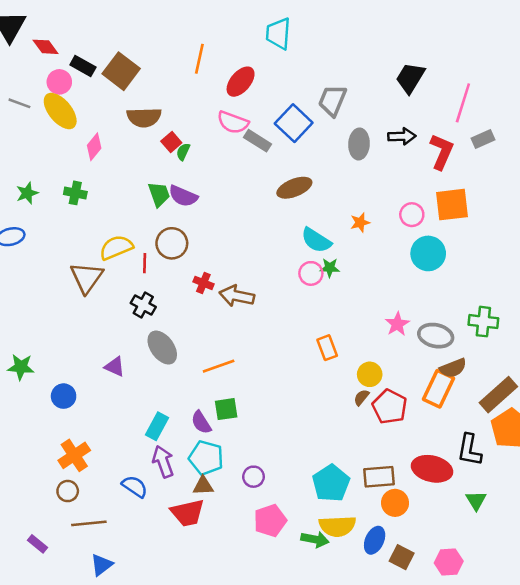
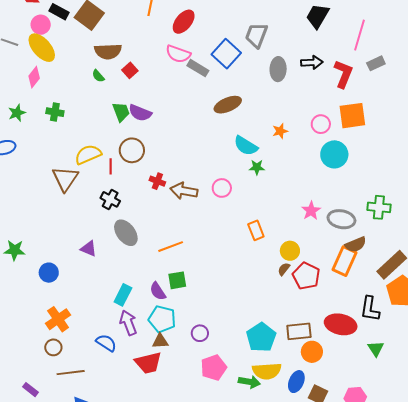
pink diamond: (94, 147) -> (34, 77), moved
green semicircle: (183, 152) -> (98, 76), moved, turned -64
pink circle: (311, 273) -> (222, 188), moved

